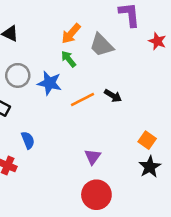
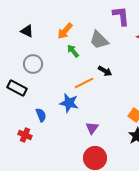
orange arrow: (71, 34) -> (65, 31), moved
blue star: (49, 83) -> (69, 103), moved
black arrow: (113, 96) -> (105, 71), moved

